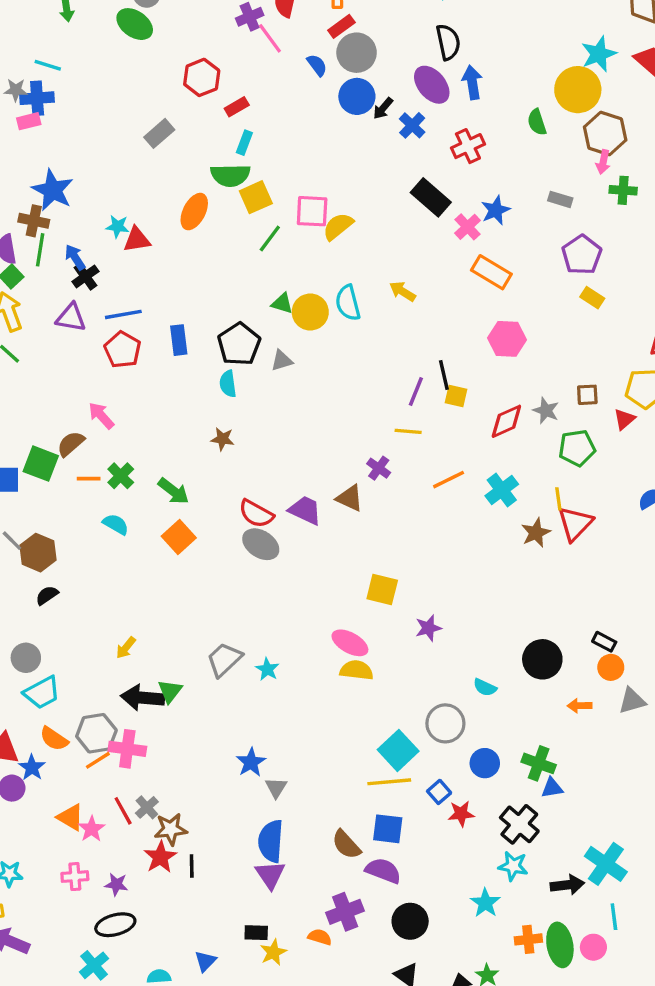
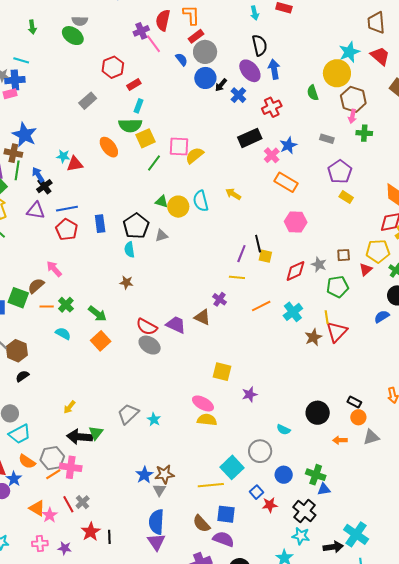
black rectangle: (431, 197) -> (250, 138), turned -65
orange ellipse: (194, 212) -> (109, 147), turned -65
yellow line: (389, 782) -> (211, 485), moved
brown star: (171, 829) -> (164, 474), moved

